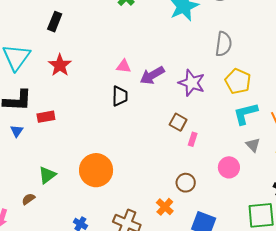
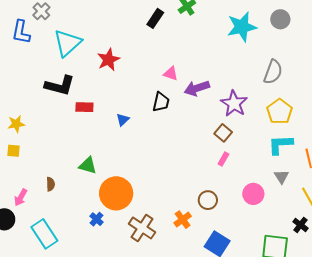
black rectangle: (55, 22) -> (155, 18), moved
brown square: (178, 122) -> (223, 133), moved
blue triangle: (17, 131) -> (123, 120), moved
orange circle: (96, 170) -> (116, 193), moved
green triangle: (47, 175) -> (88, 165), moved, turned 42
brown semicircle: (28, 199) -> (51, 184), turned 112

